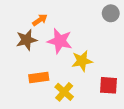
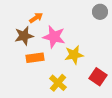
orange rectangle: (39, 78) -> (35, 58), moved
red square: (109, 85) -> (98, 77), turned 30

